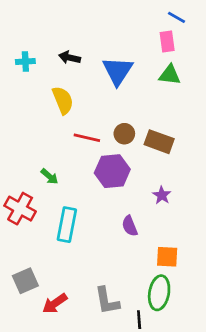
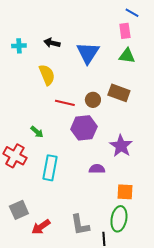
brown rectangle: (159, 142) -> (119, 93), moved
purple star: (162, 195) -> (121, 146), size x1.6
purple semicircle: (130, 226) -> (97, 169), turned 112

